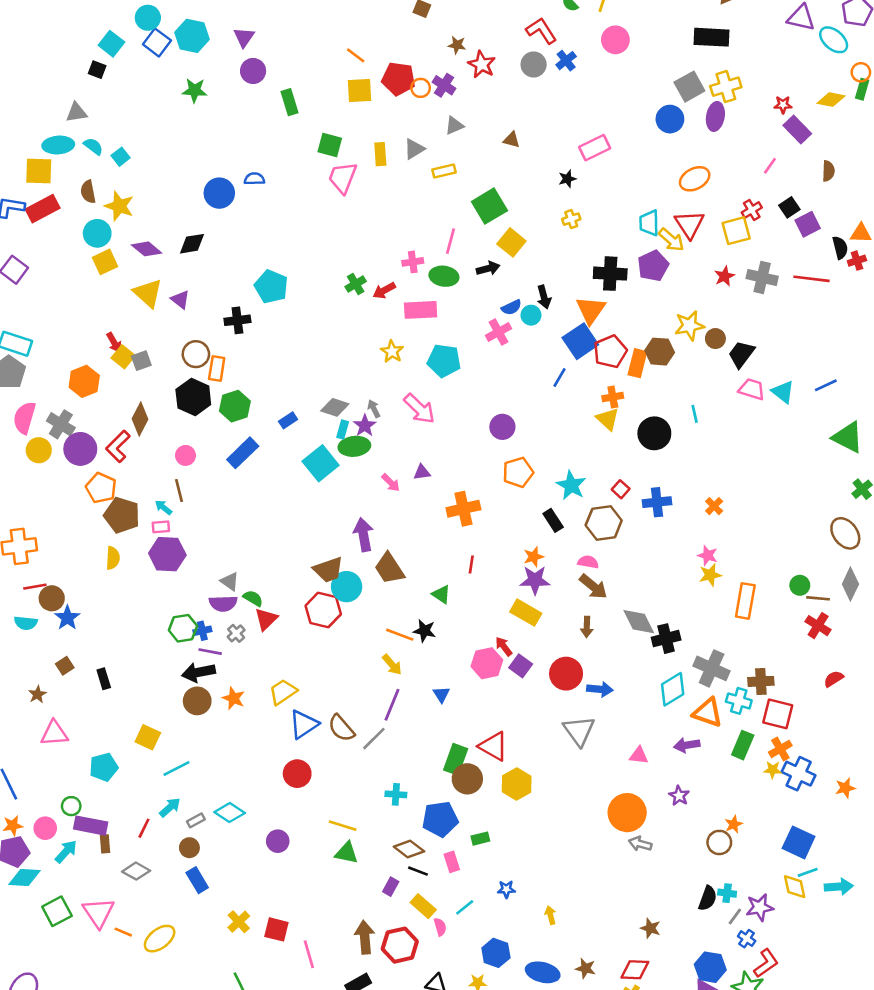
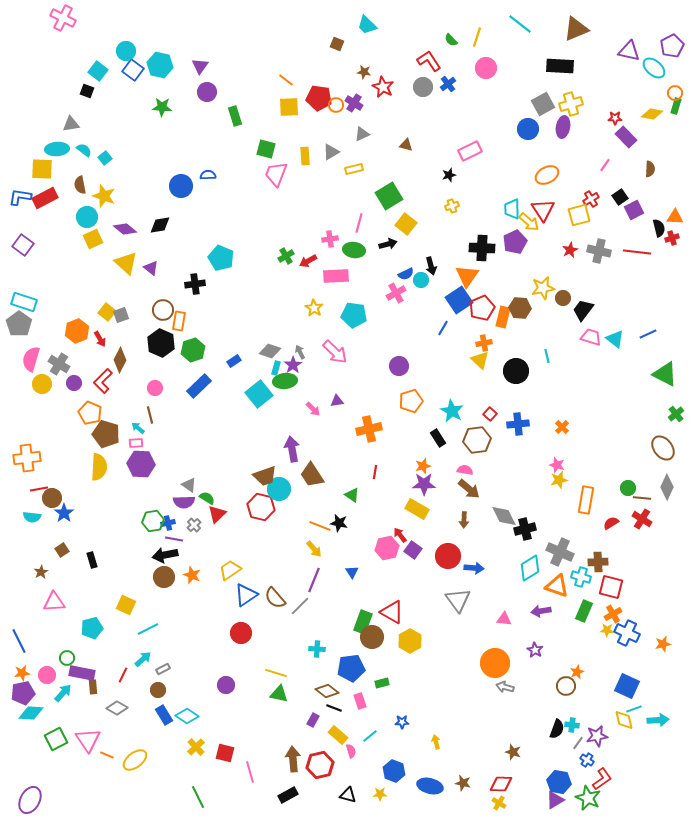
red arrow: (114, 342) -> (100, 339), moved
purple circle: (80, 449) -> (74, 383), size x0.6
yellow semicircle: (113, 558) -> (99, 467), size x1.5
red semicircle: (834, 679) -> (611, 523), moved
cyan diamond: (230, 813) -> (187, 716), moved

